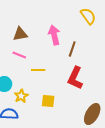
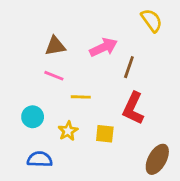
pink arrow: (54, 35) -> (103, 47), turned 78
yellow star: (21, 96) -> (68, 131), moved
yellow square: (48, 101) -> (105, 134), moved

